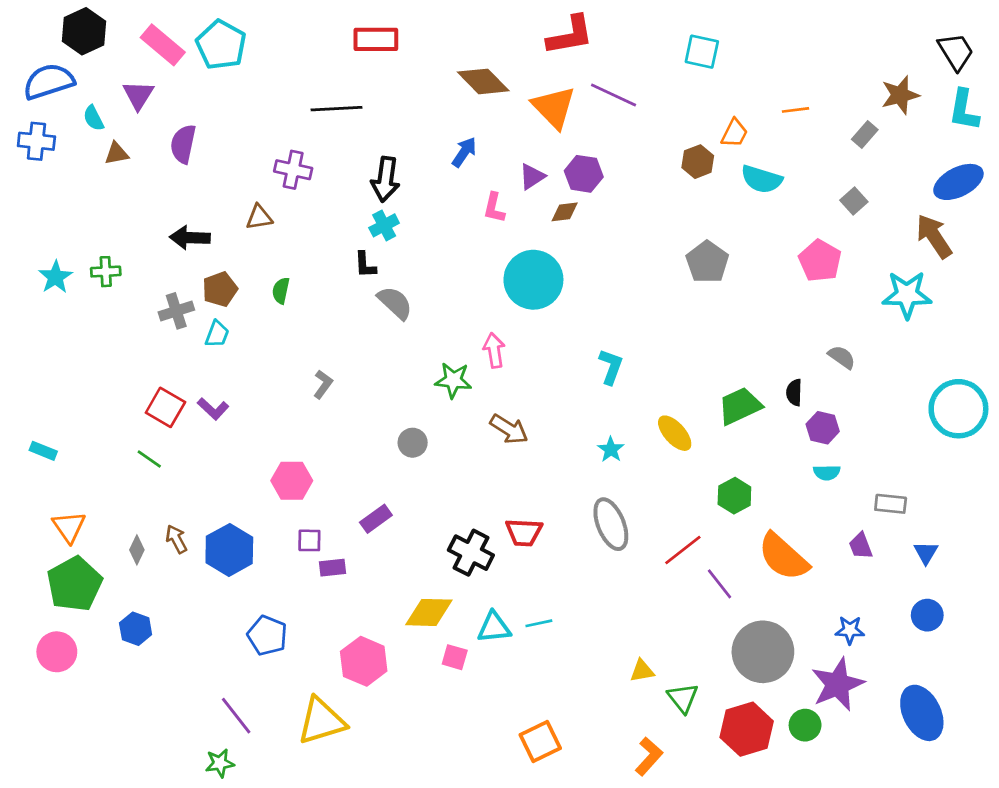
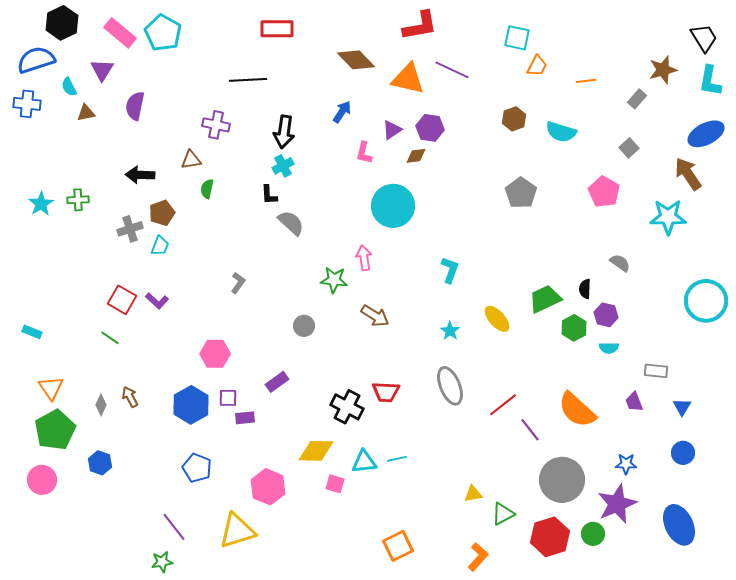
orange triangle: (554, 107) -> (408, 79), turned -33
orange trapezoid: (734, 133) -> (537, 66), moved
green semicircle: (281, 291) -> (207, 189), moved
green hexagon: (734, 496) -> (574, 328), moved
blue hexagon: (229, 550) -> (191, 405), moved
green triangle: (683, 698) -> (503, 514), turned 40

